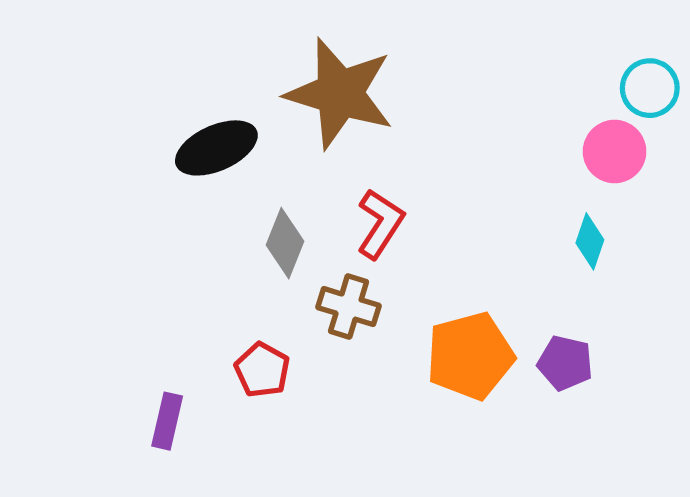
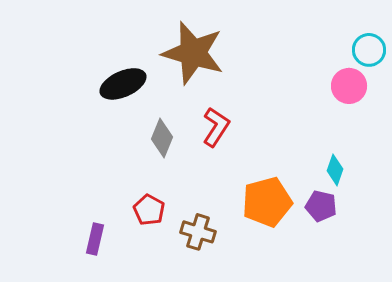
cyan diamond: (590, 241) -> (335, 170), moved
brown cross: (349, 307) -> (198, 232), moved

